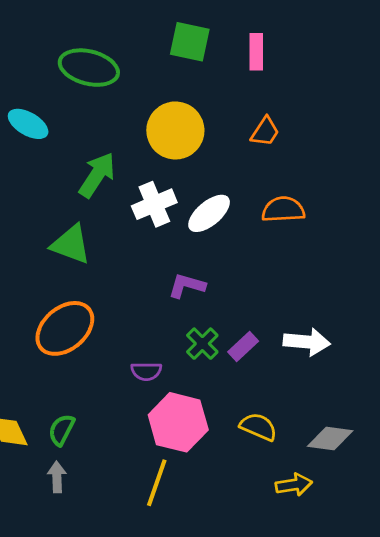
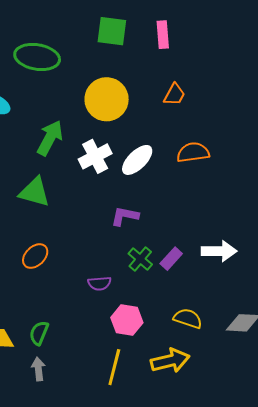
orange ellipse: (65, 328) -> (35, 256), size x0.6
pink hexagon: (178, 422) -> (127, 320), size x0.7
yellow arrow: (294, 485) -> (170, 361), moved, size x1.4

